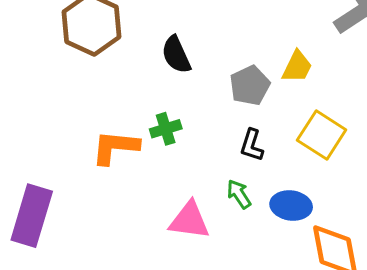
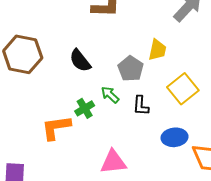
yellow square: (322, 135) -> (183, 89), turned 32
green arrow: (239, 194) -> (110, 95), moved

